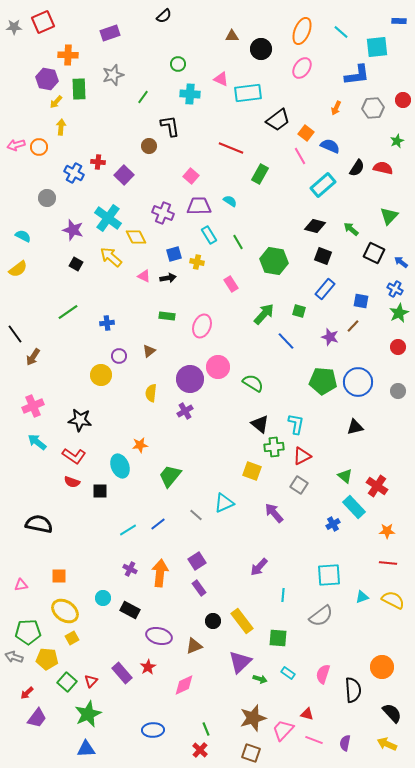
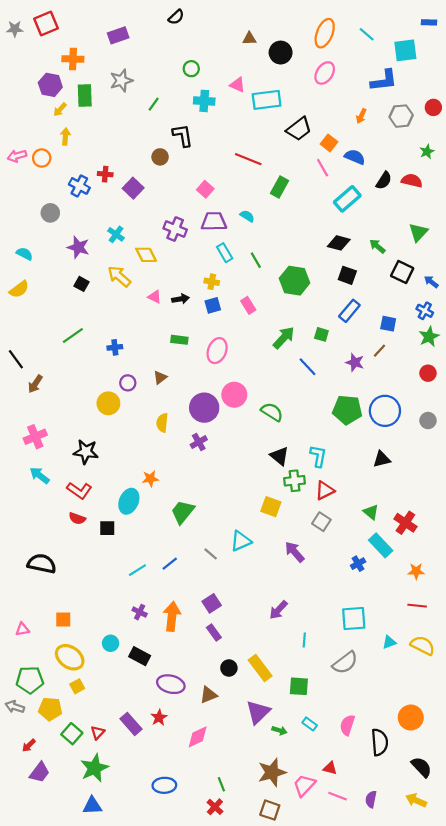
cyan cross: (108, 218) -> (116, 234), size x0.6
blue square: (174, 254) -> (213, 305), moved
cyan ellipse: (120, 466) -> (129, 501), turned 45

